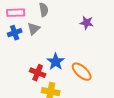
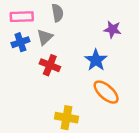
blue star: (56, 62) -> (96, 60), moved
red cross: (38, 73) -> (50, 65), moved

